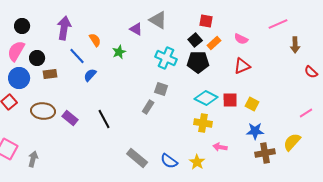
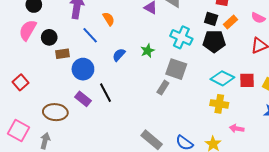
black square: (195, 40) -> (211, 19), turned -32
green star: (119, 52) -> (148, 51), moved
blue semicircle: (90, 75) -> (119, 55), moved
blue circle: (19, 78) -> (83, 69), moved
gray square: (161, 89) -> (176, 69), size x1.5
brown ellipse: (43, 111) -> (55, 112), moved
black line: (104, 119) -> (106, 93), moved

